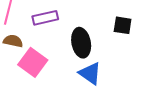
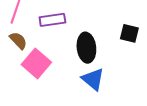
brown semicircle: (13, 41) -> (18, 40), turned 30

